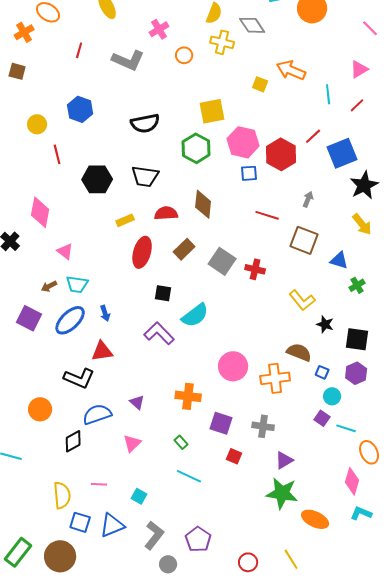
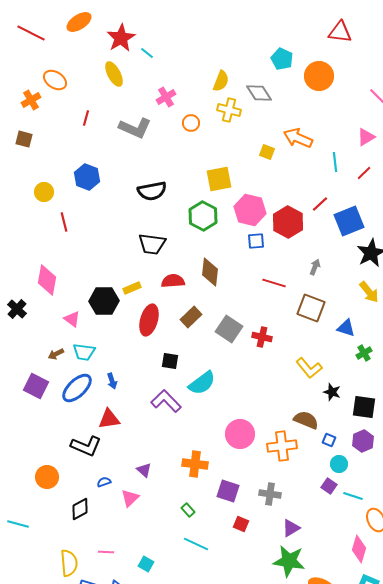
black hexagon: (97, 179) -> (104, 301), moved
blue semicircle: (97, 414) -> (104, 482), size x0.5
pink triangle: (132, 443) -> (130, 498), moved

